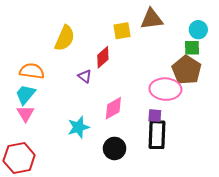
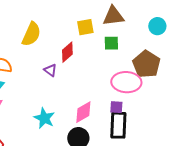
green square: (192, 48) -> (111, 43), moved
pink diamond: (113, 108) -> (83, 112), moved
cyan star: (78, 127) -> (44, 118), turned -30

